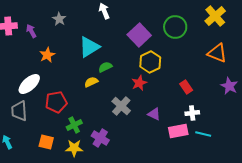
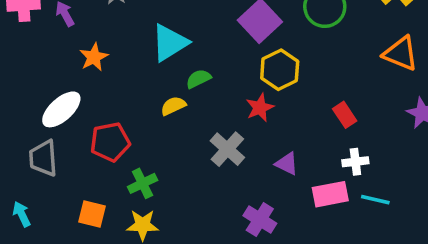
purple cross: (100, 138) -> (260, 219), moved

